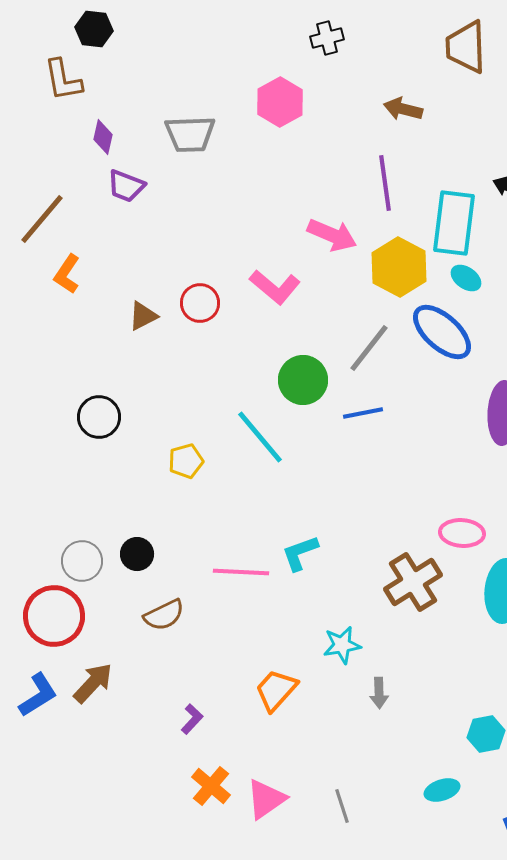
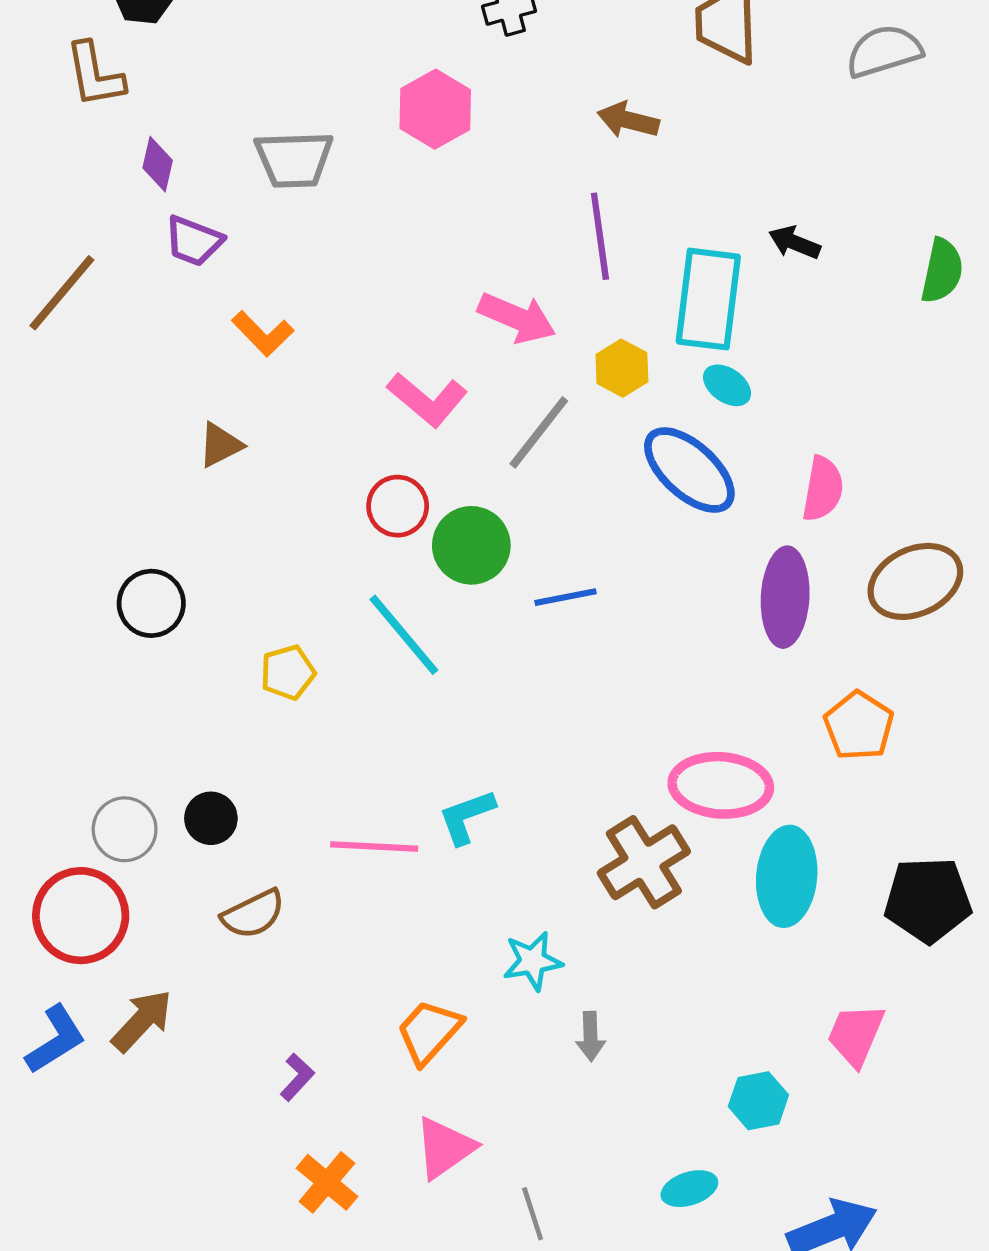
yellow hexagon: (399, 267) -> (622, 368), size x0.6
orange L-shape: (67, 274) -> (263, 334), moved, turned -78
red circle: (200, 303) -> (398, 506), moved
gray line: (369, 348) -> (539, 432), moved
pink ellipse: (462, 533) -> (721, 785), size x1.4
pink triangle: (266, 799) -> (445, 1148), moved

